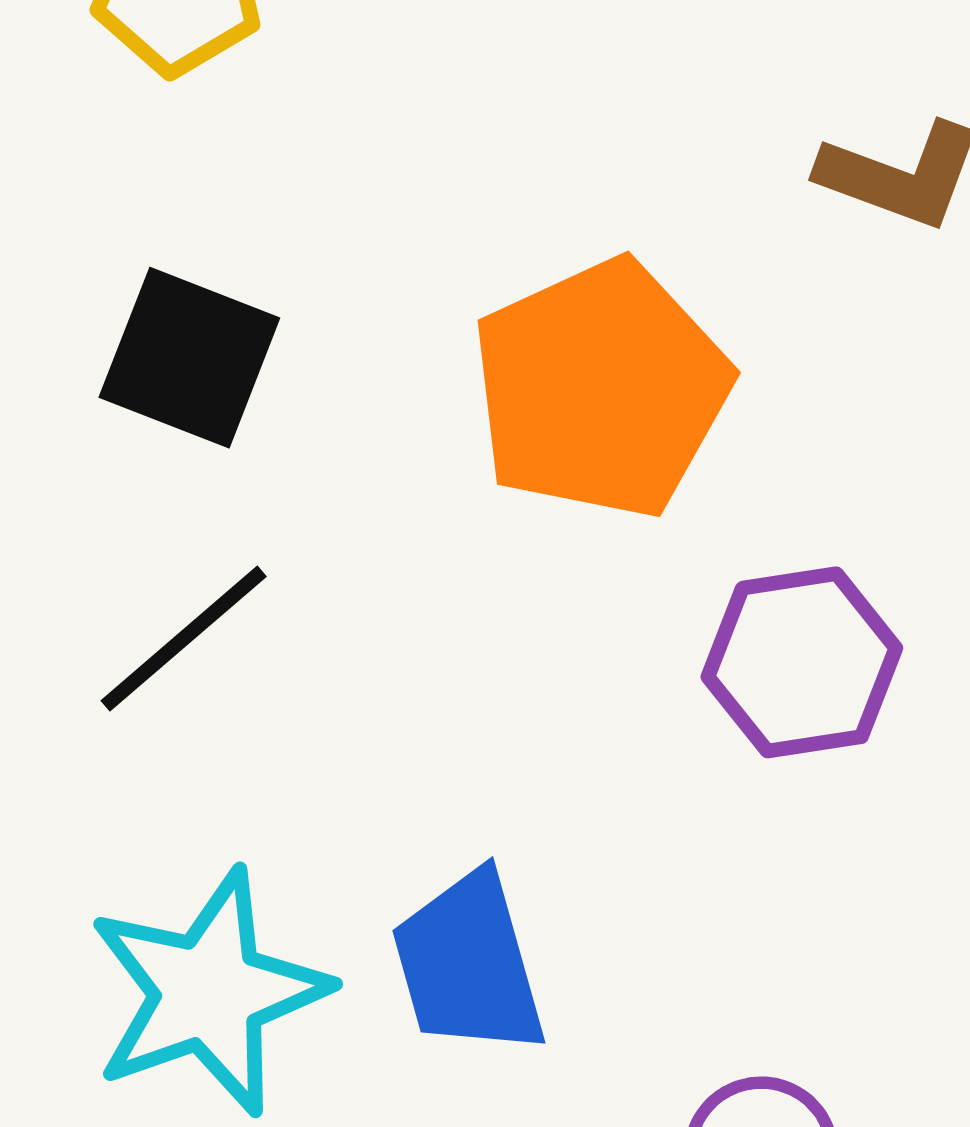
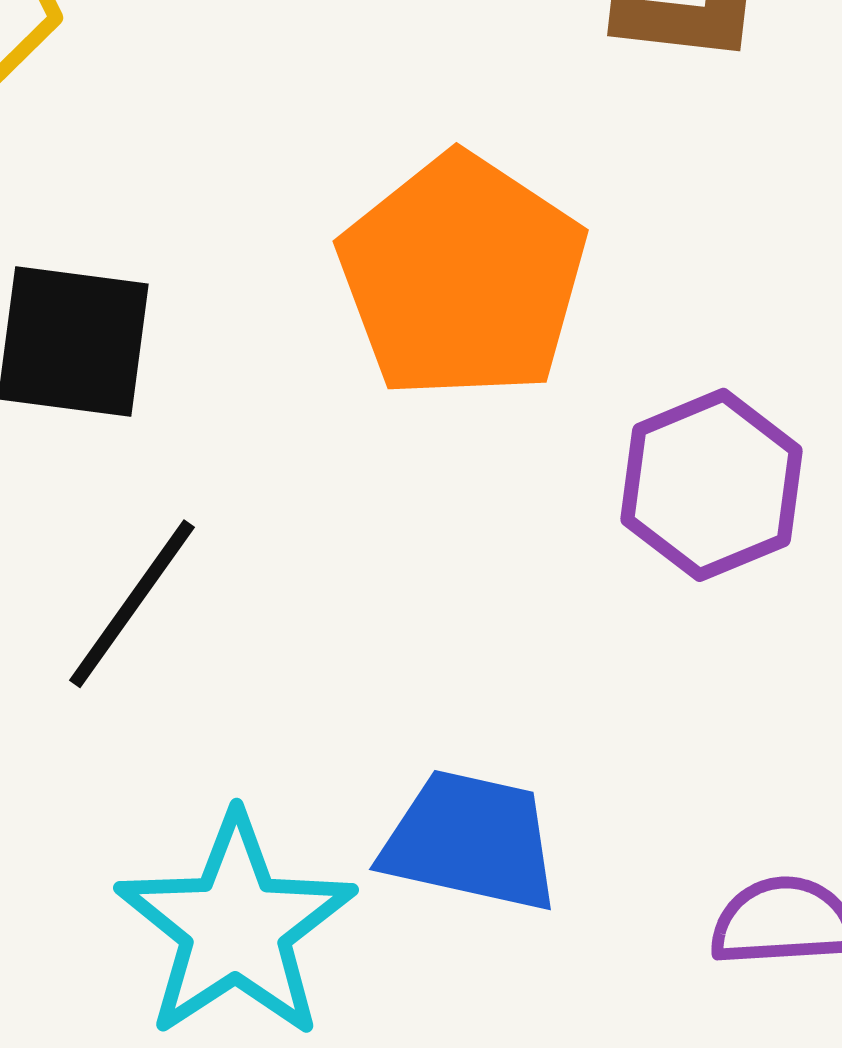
blue trapezoid: (469, 964) -> (471, 841), turned 132

